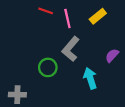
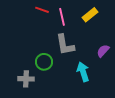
gray L-shape: (71, 49) -> (65, 45), turned -50
gray cross: (17, 95) -> (26, 79), moved

